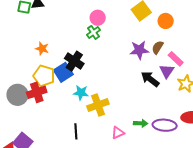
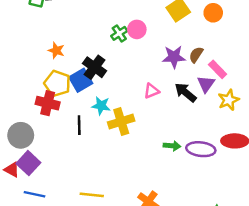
pink circle: (98, 18) -> (137, 29), moved
orange circle: (166, 21) -> (213, 13), moved
red cross: (37, 92) -> (48, 103), turned 30
gray circle: (17, 95) -> (21, 135), moved
black line: (76, 131) -> (79, 125), moved
pink triangle: (118, 133) -> (152, 91), moved

